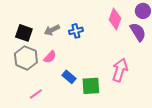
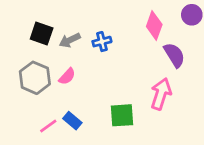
purple semicircle: (138, 32) -> (174, 55), moved
black square: (24, 33) -> (42, 34), moved
blue rectangle: (69, 77) -> (72, 121), moved

